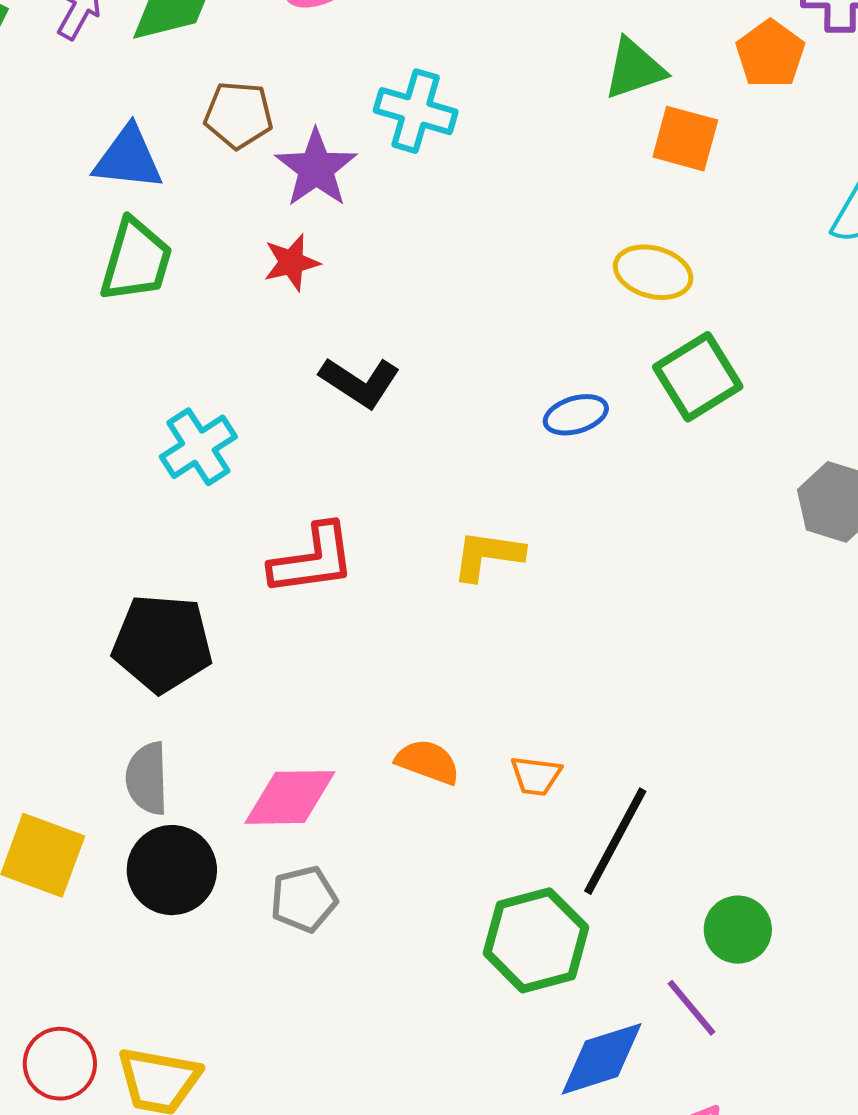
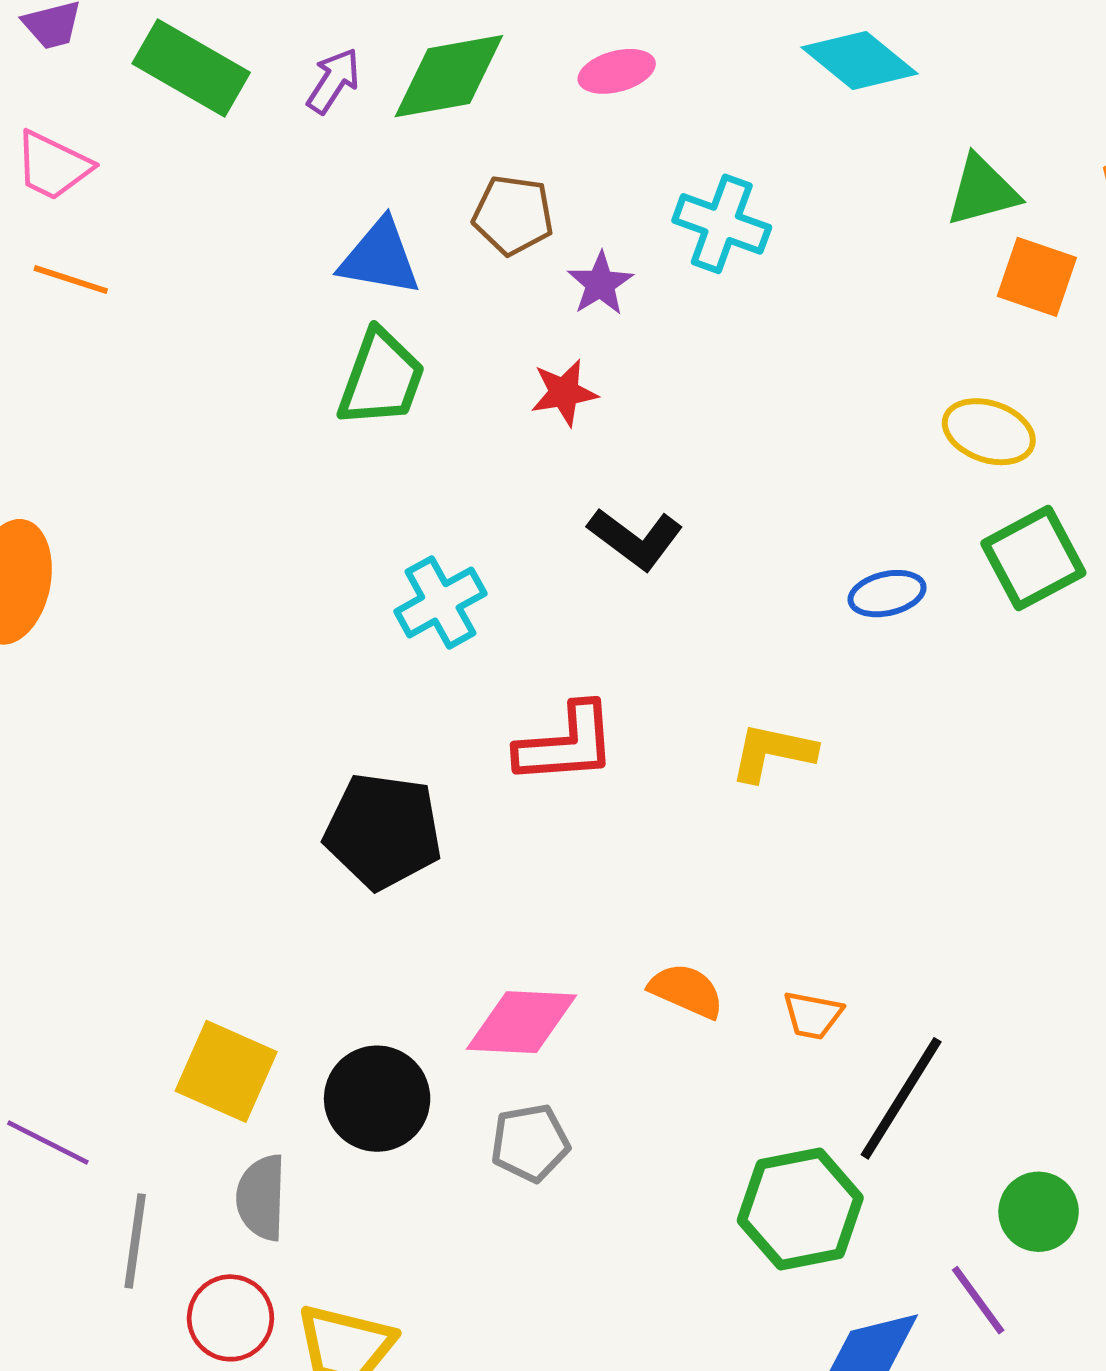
purple star: (316, 168) -> (600, 284), size x0.7
gray semicircle: (147, 778) -> (261, 1197), moved

